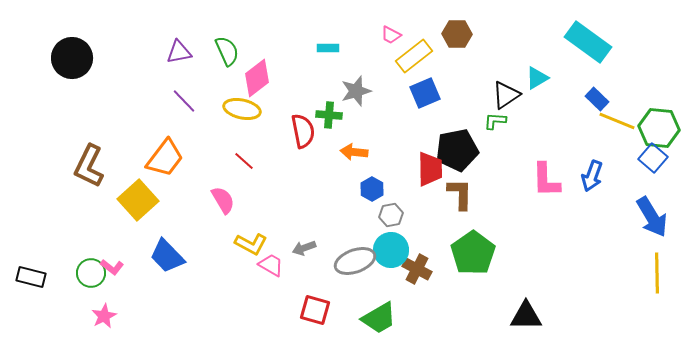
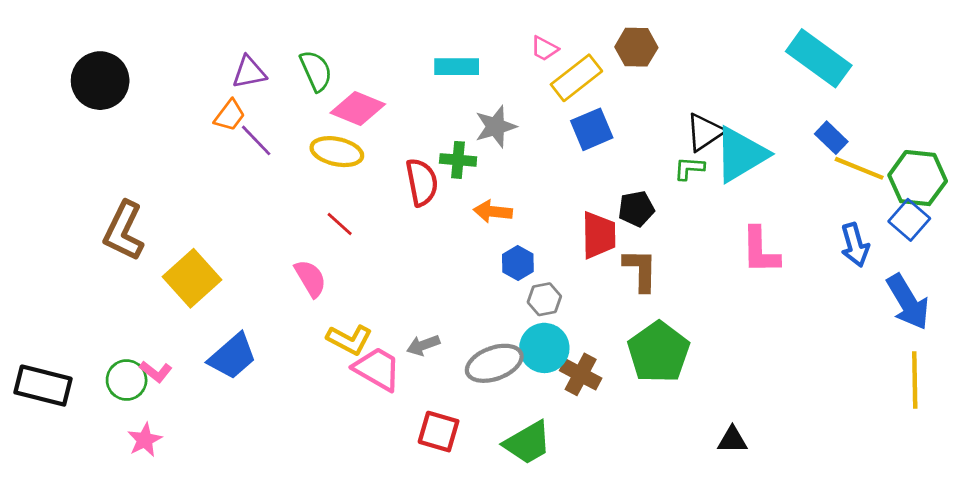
cyan rectangle: (328, 48) -> (457, 67), size x1.4
pink diamond: (257, 78) -> (358, 108), turned 60
cyan triangle: (537, 78) -> (741, 154), moved, size x1.8
black pentagon: (457, 150) -> (636, 209), size x0.6
orange trapezoid: (165, 158) -> (230, 115), moved, size x0.6
blue arrow: (592, 176) -> (855, 245), moved, turned -36
blue trapezoid: (167, 256) -> (232, 356), turned -87
pink trapezoid: (271, 265) -> (377, 369), size x1.4
black rectangle: (31, 277) -> (43, 386), size x1.4
black triangle: (526, 316) -> (732, 440), size x0.7

